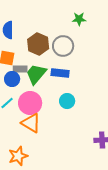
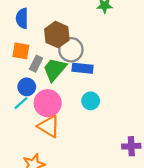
gray circle: (63, 46) -> (71, 50), moved
gray rectangle: (20, 69) -> (36, 64), turned -64
blue circle: (12, 79) -> (27, 87), moved

